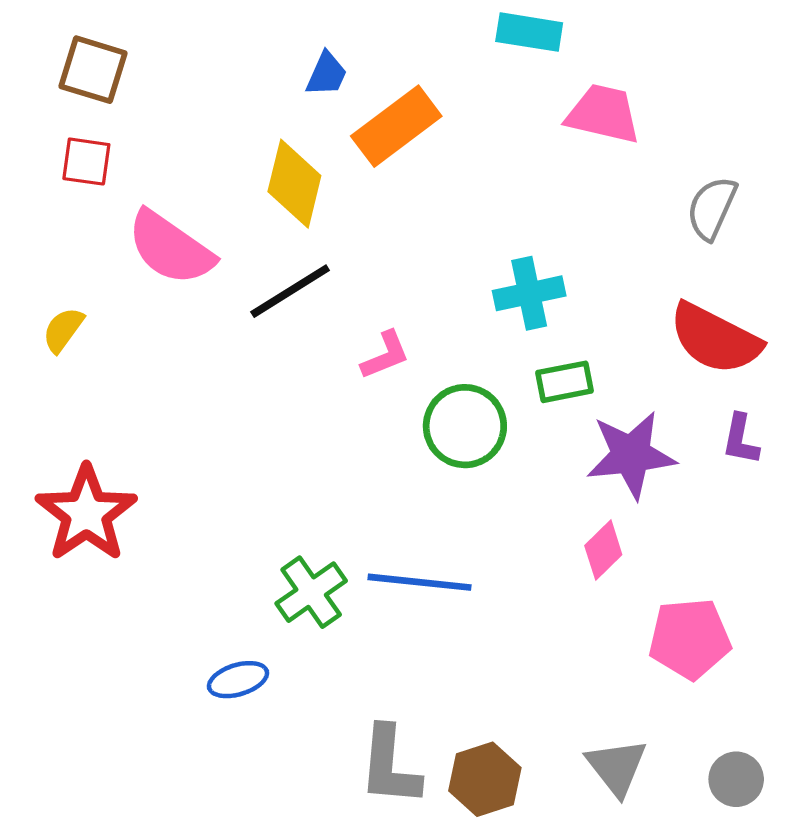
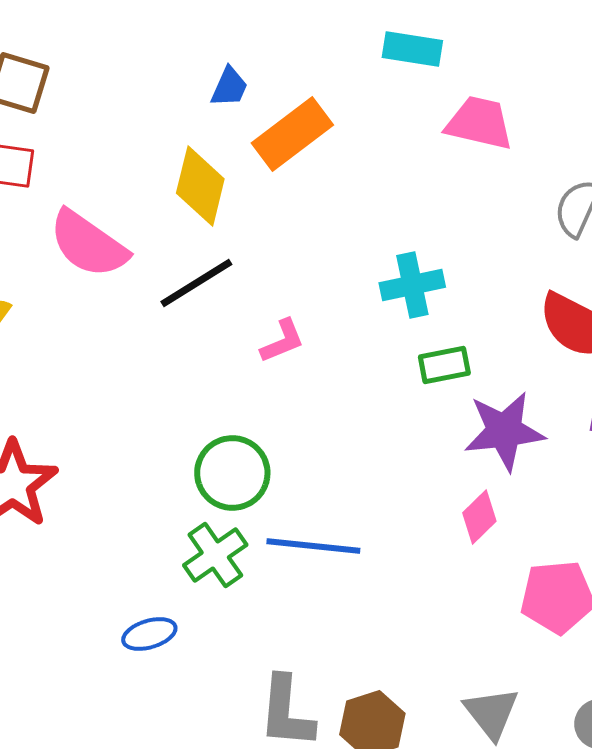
green circle: (465, 426) -> (232, 473), moved

